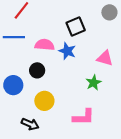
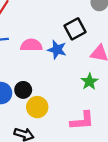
black square: (76, 27) -> (75, 29), moved
black circle: (37, 70) -> (23, 90), moved

